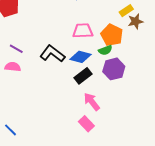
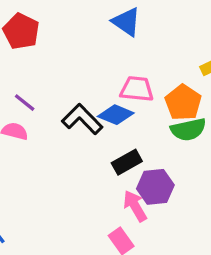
green semicircle: (105, 50) -> (188, 130), moved, size x1.5
blue diamond: (80, 57) -> (116, 115), moved
purple hexagon: (114, 69) -> (155, 187), moved

